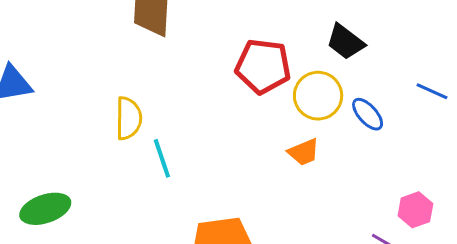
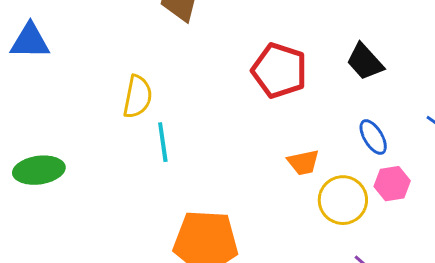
yellow circle: (318, 96) -> (343, 200), moved
pink hexagon: (415, 210) -> (392, 184), moved

